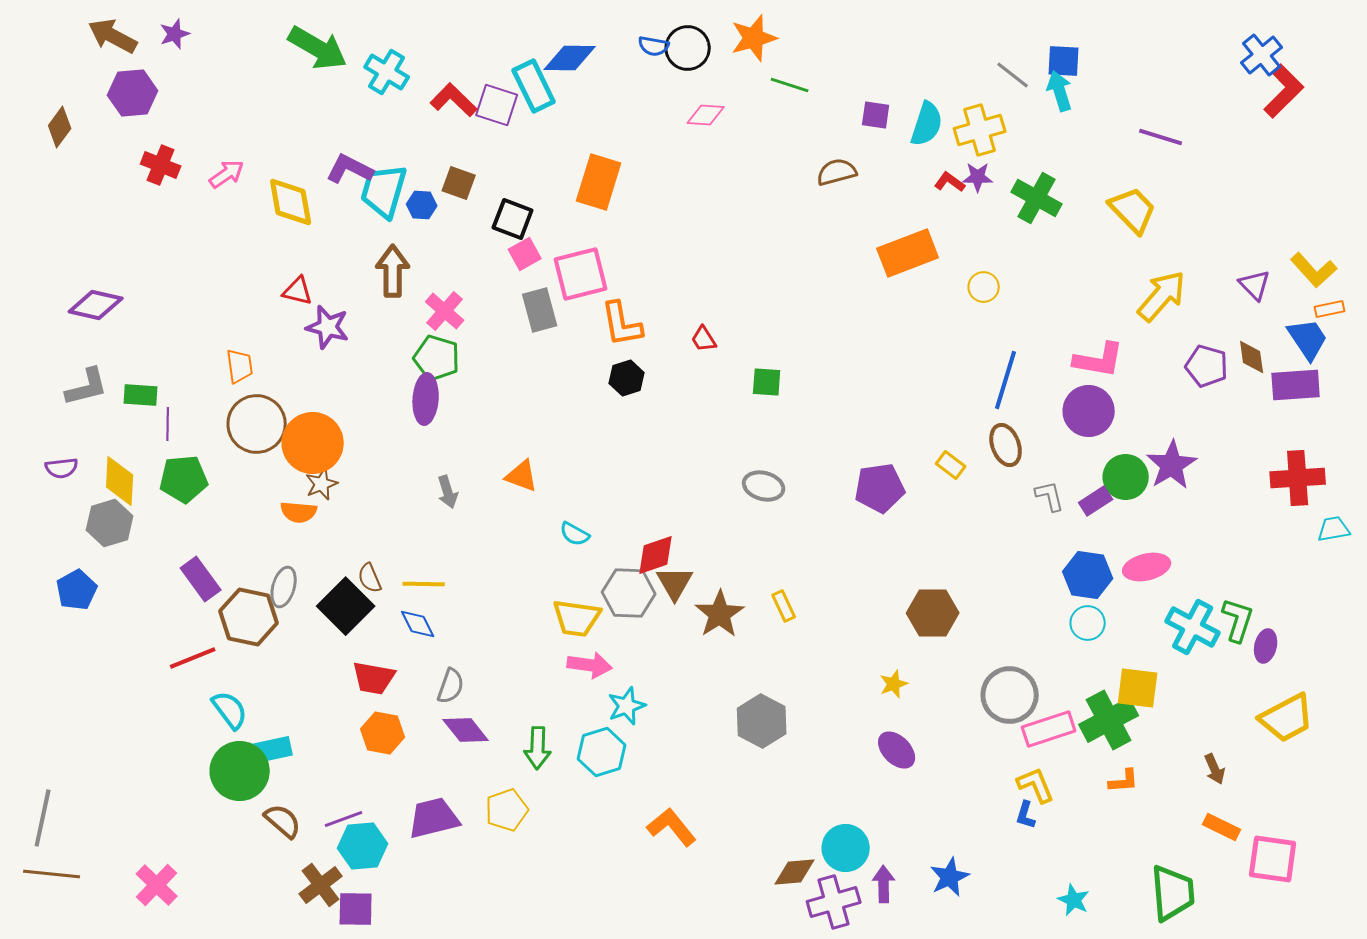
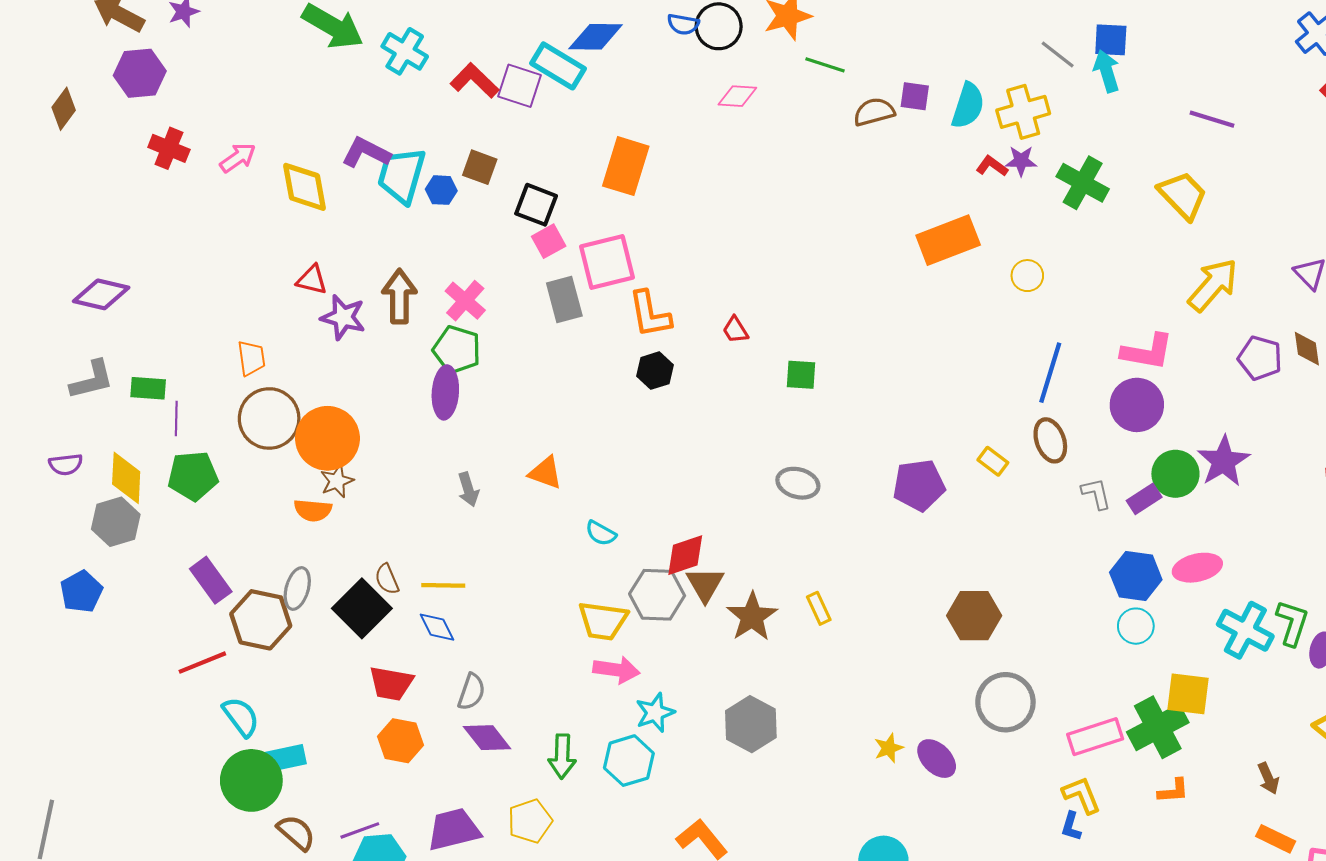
cyan rectangle: (534, 86) -> (558, 66), turned -33
brown semicircle: (837, 172) -> (874, 112), moved
brown arrow: (393, 271) -> (399, 296), moved
yellow star: (894, 684) -> (889, 748), moved
gray circle: (1010, 695) -> (1005, 702), moved
gray hexagon: (762, 721) -> (751, 724), moved

